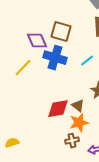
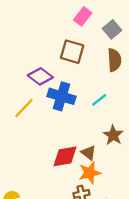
brown square: (61, 32) -> (72, 52), moved
purple diamond: (37, 41) -> (40, 76), turned -30

